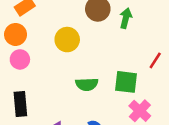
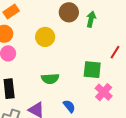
green semicircle: (87, 84) -> (50, 79), moved

